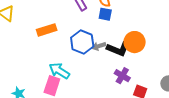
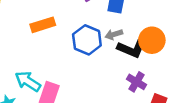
gray arrow: (99, 46) -> (114, 34), moved
cyan arrow: (59, 71) -> (28, 81), moved

